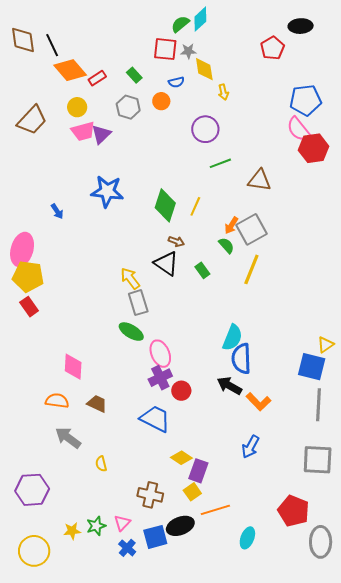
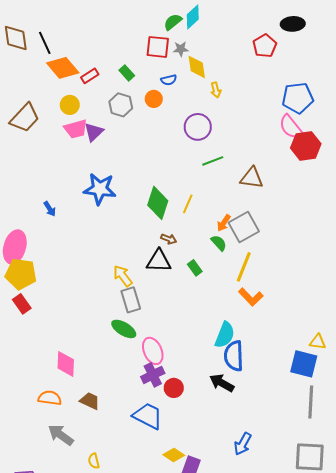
black triangle: (166, 263) -> (159, 261), turned -32
yellow triangle: (326, 345) -> (318, 342), turned 42
orange L-shape: (258, 402) -> (251, 297), moved

